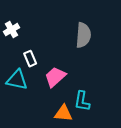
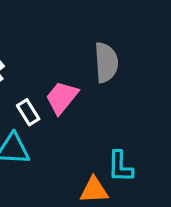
pink trapezoid: (55, 77) -> (62, 97), moved

